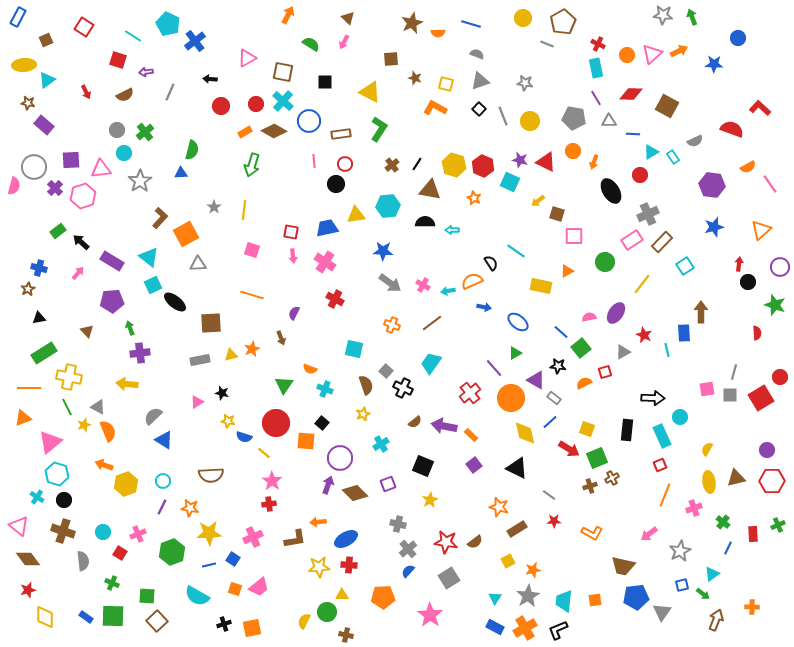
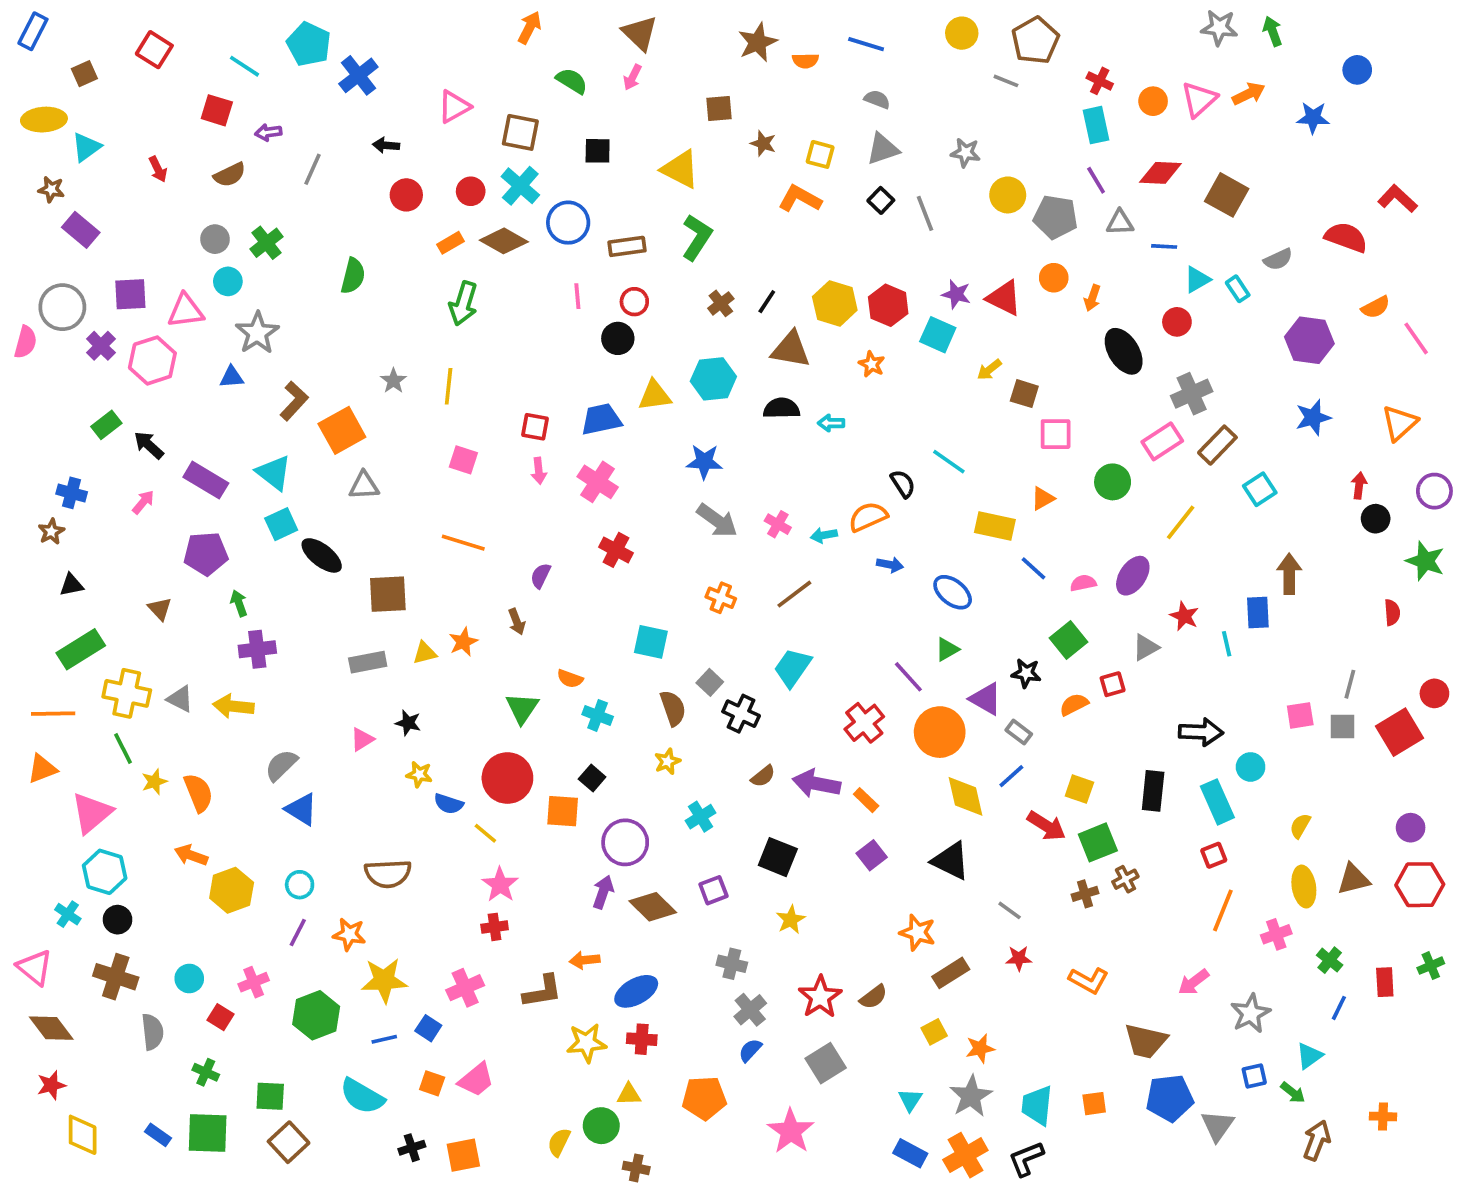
brown triangle: (348, 18) -> (640, 33), size x1.5
yellow circle: (530, 121) -> (1008, 195), moved
blue triangle: (181, 173) -> (232, 377), moved
blue line: (561, 332) -> (1033, 568), moved
gray triangle: (98, 407) -> (180, 699), moved
red star: (446, 542) -> (820, 997), turned 30

